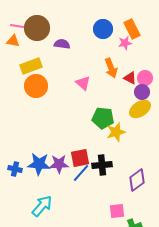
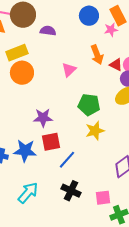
pink triangle: (83, 83) -> (69, 70), turned 35
yellow star: (116, 132) -> (95, 131), moved
red square: (80, 158) -> (51, 142), moved
purple star: (59, 164) -> (43, 118), moved
black cross: (102, 165) -> (71, 191), moved, turned 30

